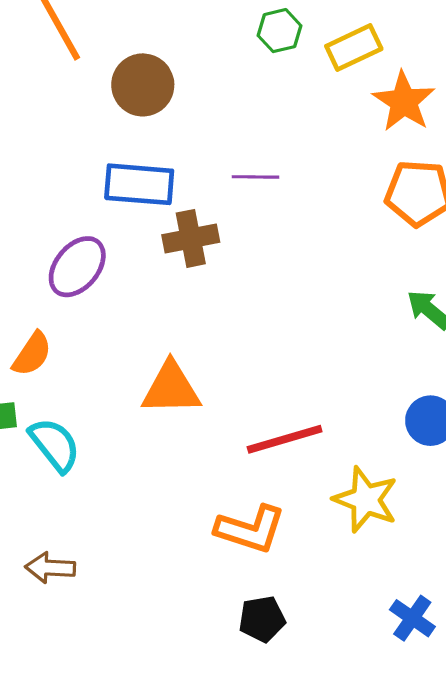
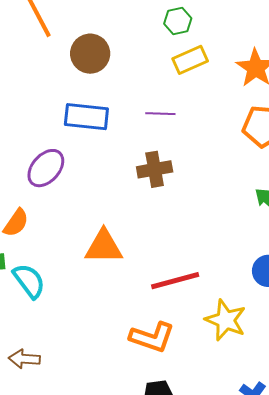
yellow rectangle: (354, 47) -> (190, 60), moved
brown cross: (191, 238) -> (155, 169), moved

